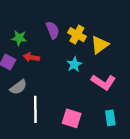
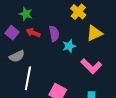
purple semicircle: (53, 30) -> (54, 34), moved
yellow cross: (77, 35) -> (78, 12), moved

